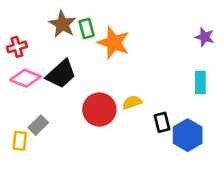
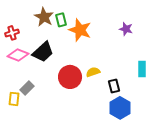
purple star: (205, 37) -> (126, 29), moved
cyan rectangle: (200, 82) -> (142, 69), moved
blue hexagon: (188, 135) -> (120, 108), moved

